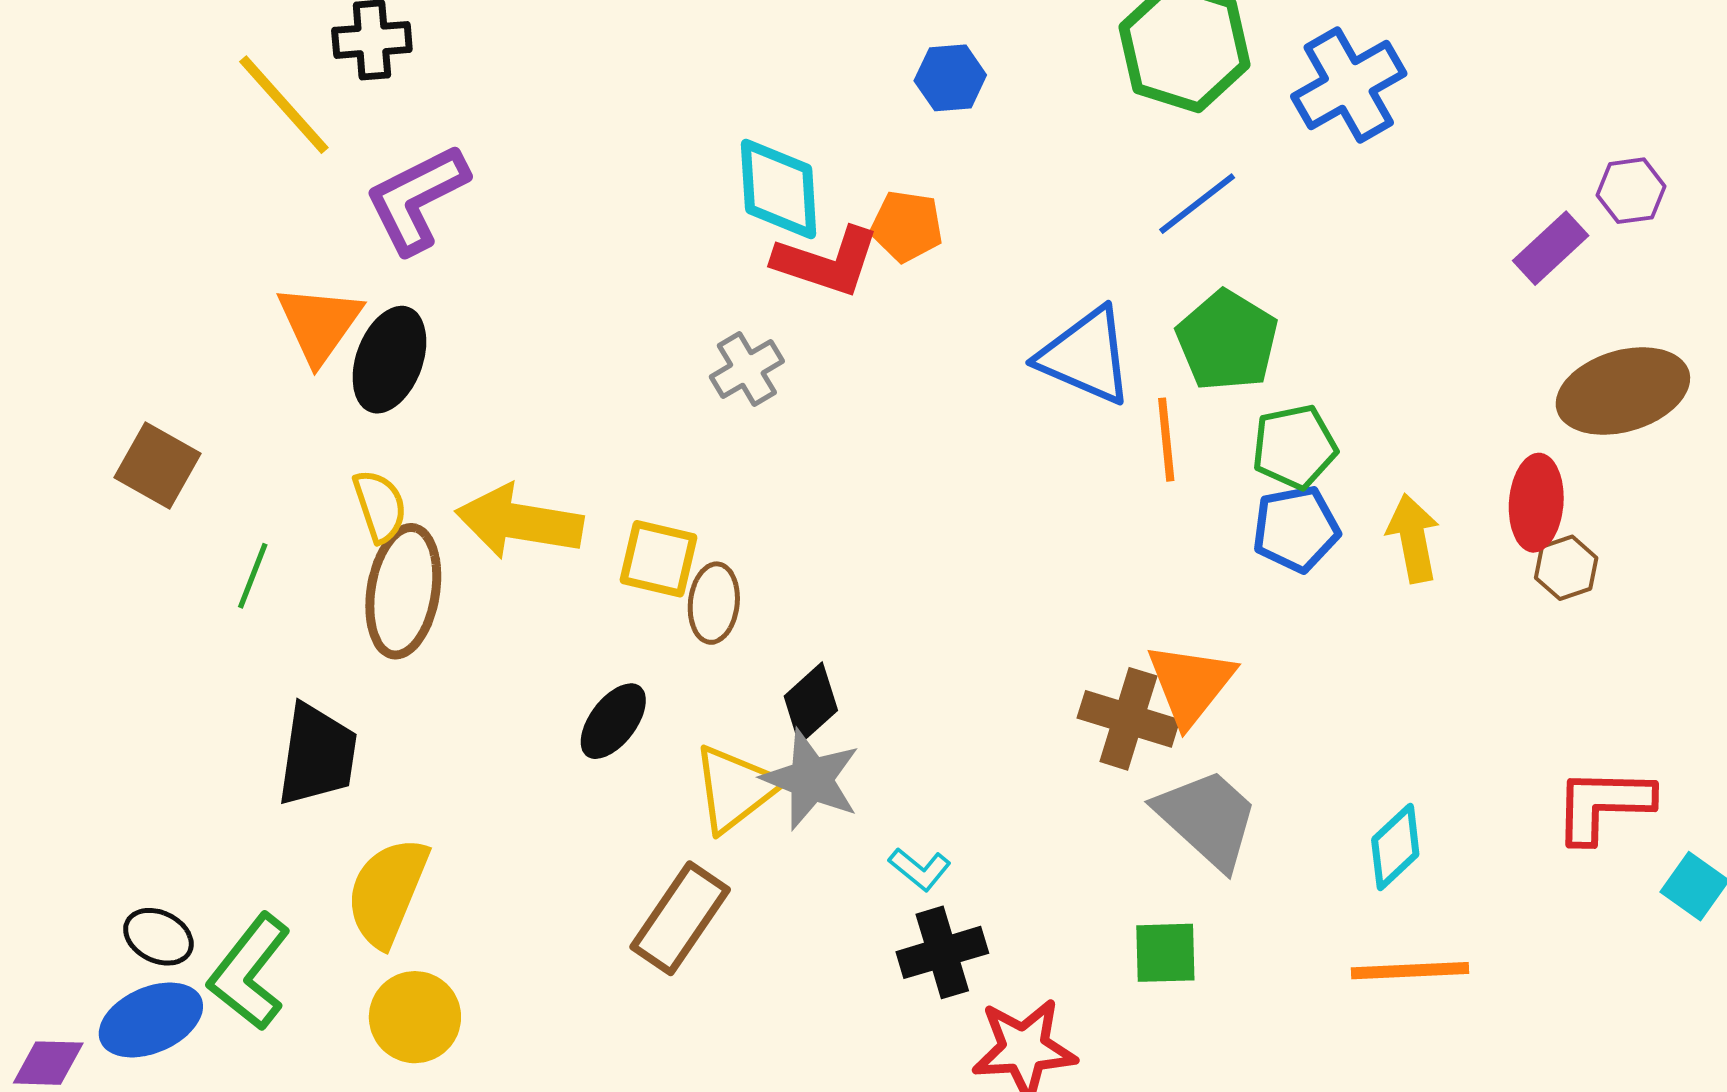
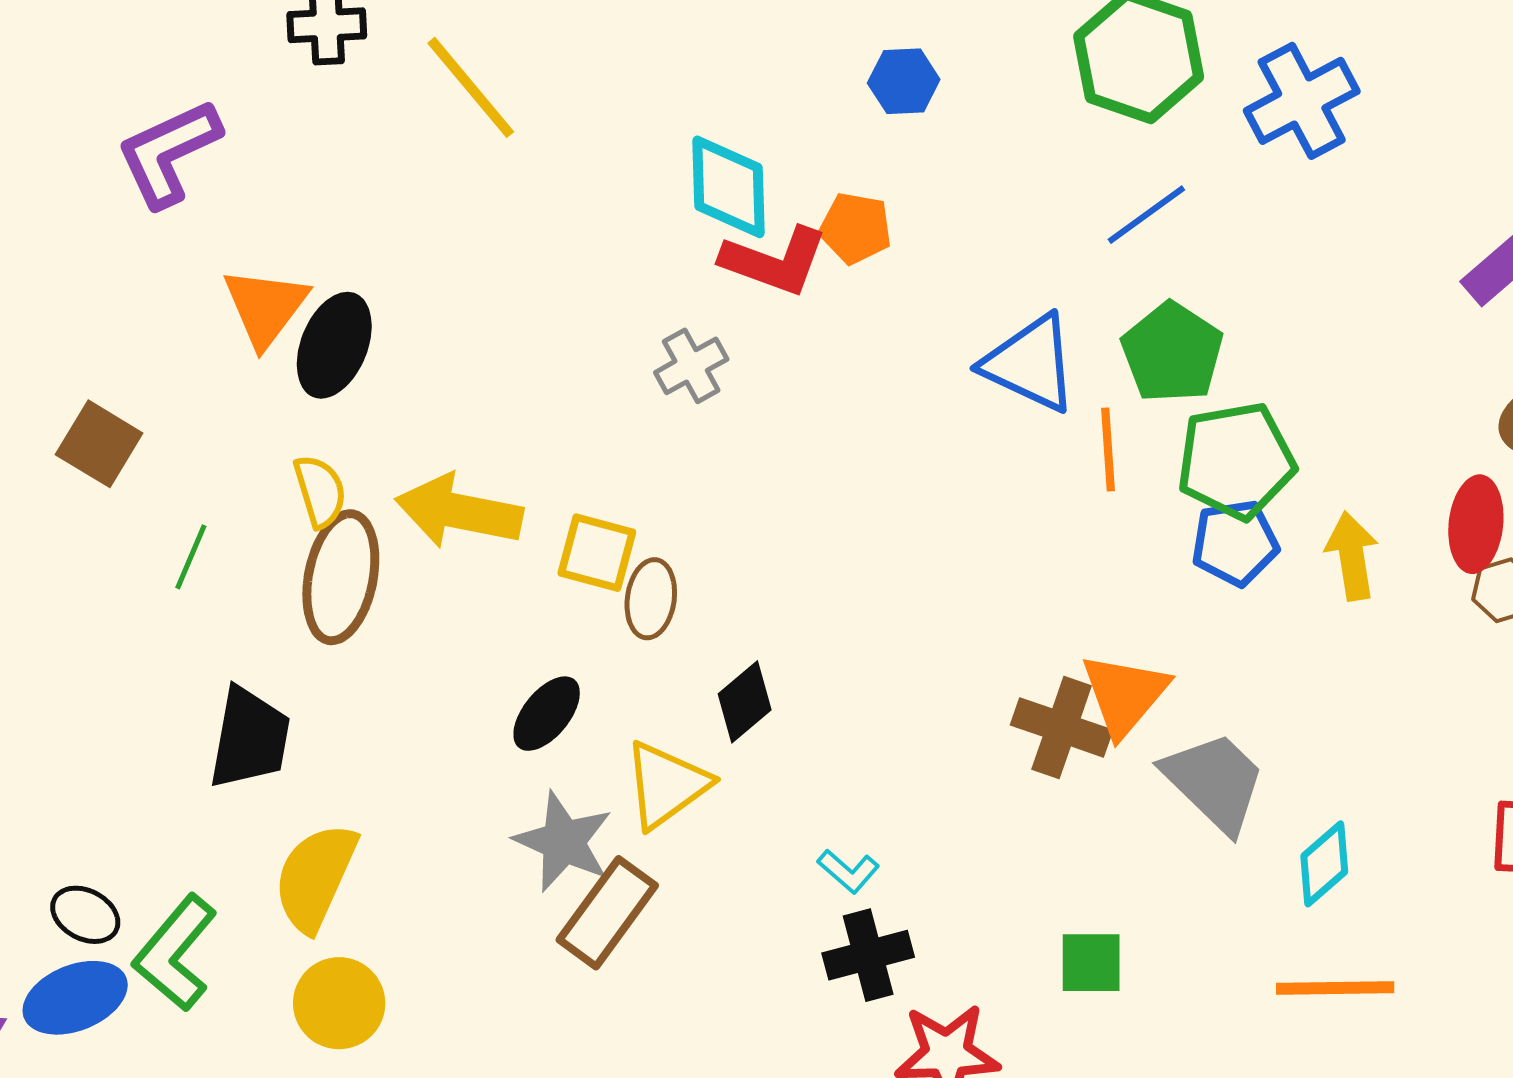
yellow line: (284, 105) -> (471, 87), moved
purple L-shape: (417, 199) -> (169, 153), moved
green pentagon: (1294, 447) -> (1236, 461), size x1.4
gray star: (811, 779) -> (563, 842), moved
gray trapezoid: (1207, 819) -> (1214, 782), moved

